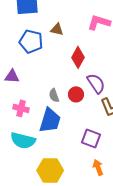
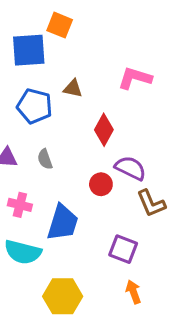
purple semicircle: (96, 83) -> (130, 168), turned -30
gray semicircle: (54, 95) -> (45, 159), moved

